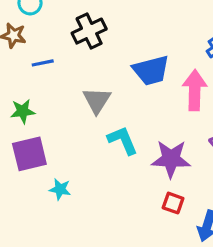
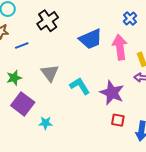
gray triangle: (97, 100) -> (50, 73), moved
purple square: (29, 154) -> (23, 104), turned -30
purple star: (171, 159) -> (112, 93), turned 30

